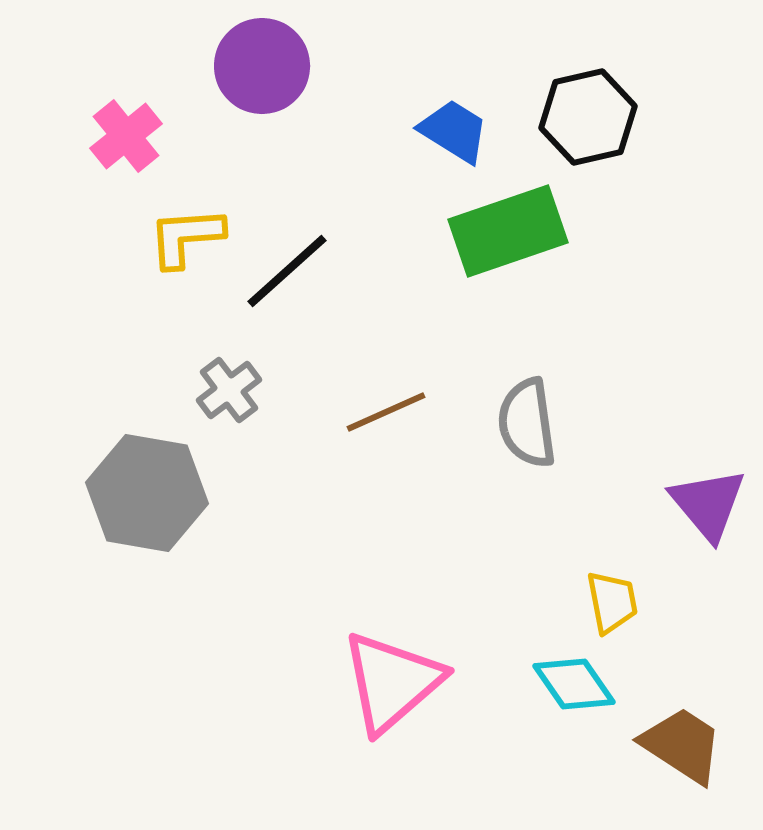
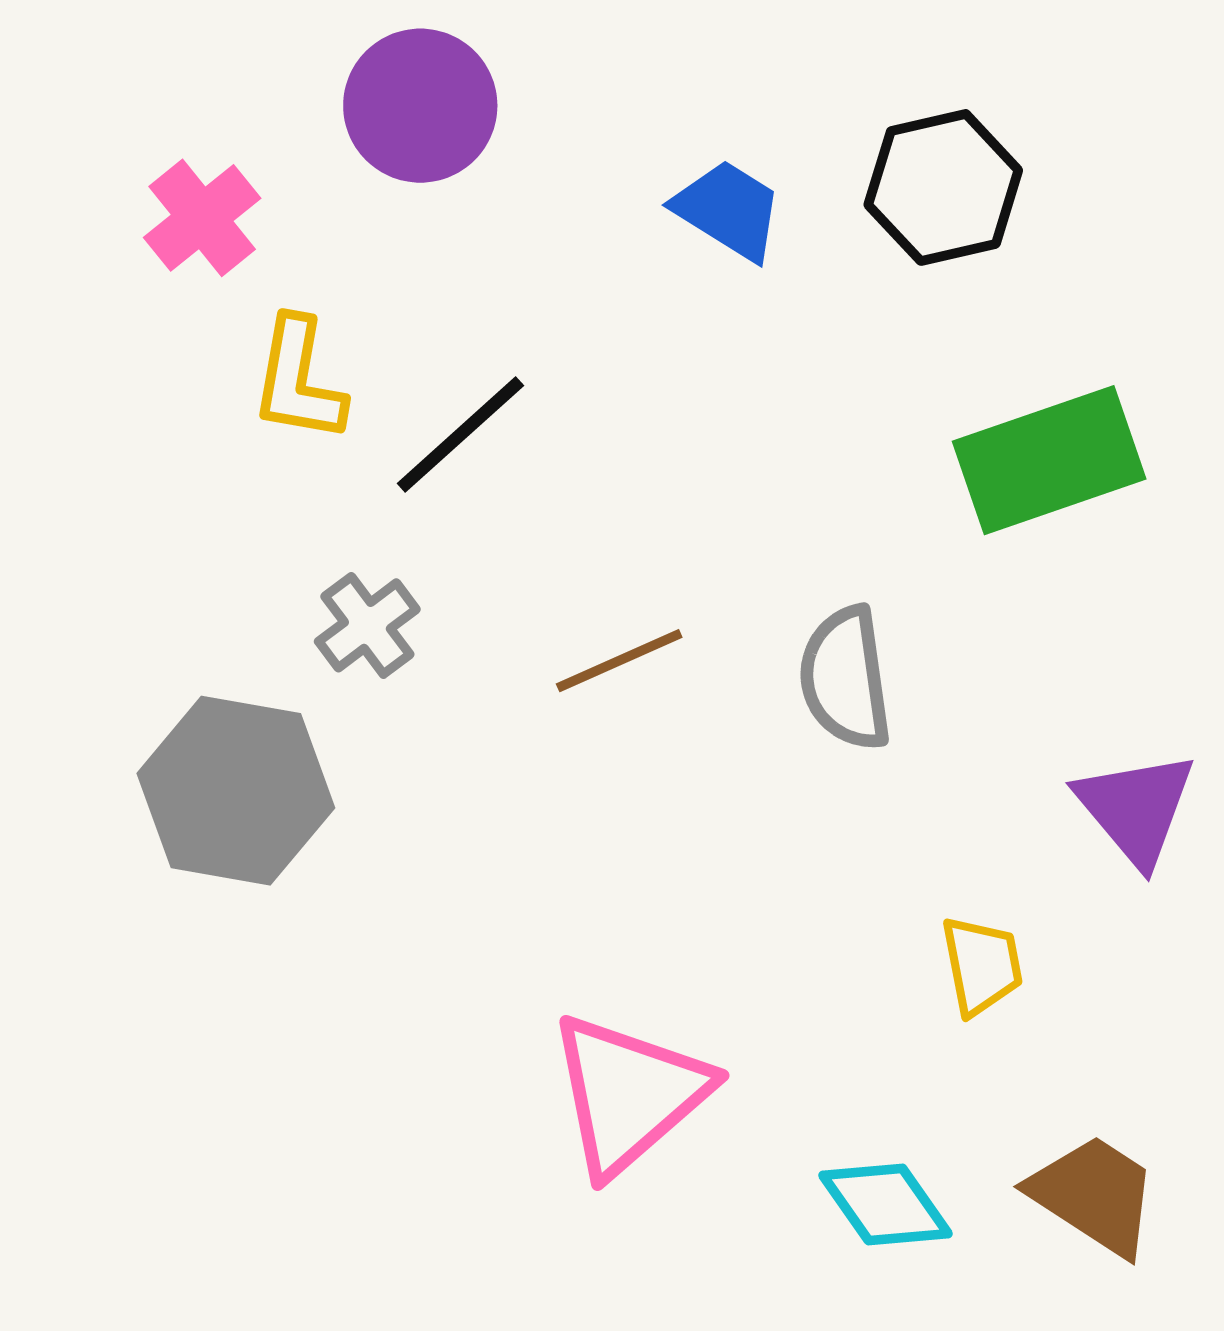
green rectangle: (508, 231) -> (1049, 460), moved
yellow L-shape: (186, 237) -> (298, 380), turned -76
cyan diamond: (574, 684) -> (886, 1205), moved

